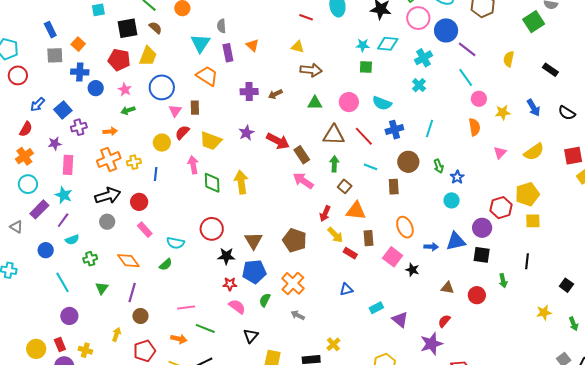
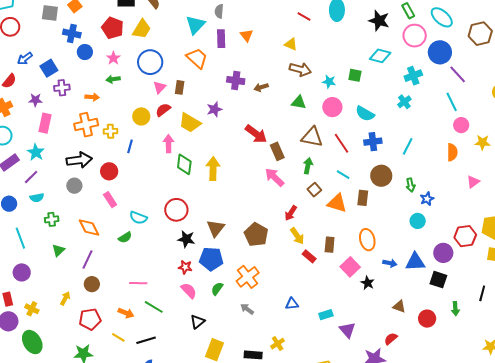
cyan star: (363, 45) -> (329, 82), moved
purple star: (246, 133) -> (214, 109), moved
orange triangle: (356, 211) -> (337, 203), moved
blue triangle: (346, 289) -> (292, 304), moved

